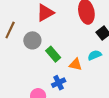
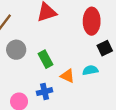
gray circle: (32, 40) -> (16, 50), moved

